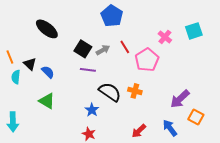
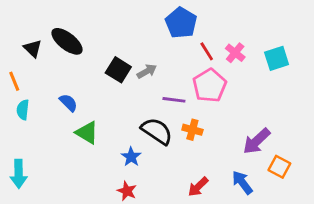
blue pentagon: (112, 16) -> (181, 23), moved
cyan square: (194, 31) -> (277, 58), moved
red line: (125, 47) -> (207, 51), moved
black triangle: (30, 64) -> (33, 48), moved
purple line: (88, 70) -> (174, 100), moved
green triangle: (47, 101) -> (87, 133), moved

